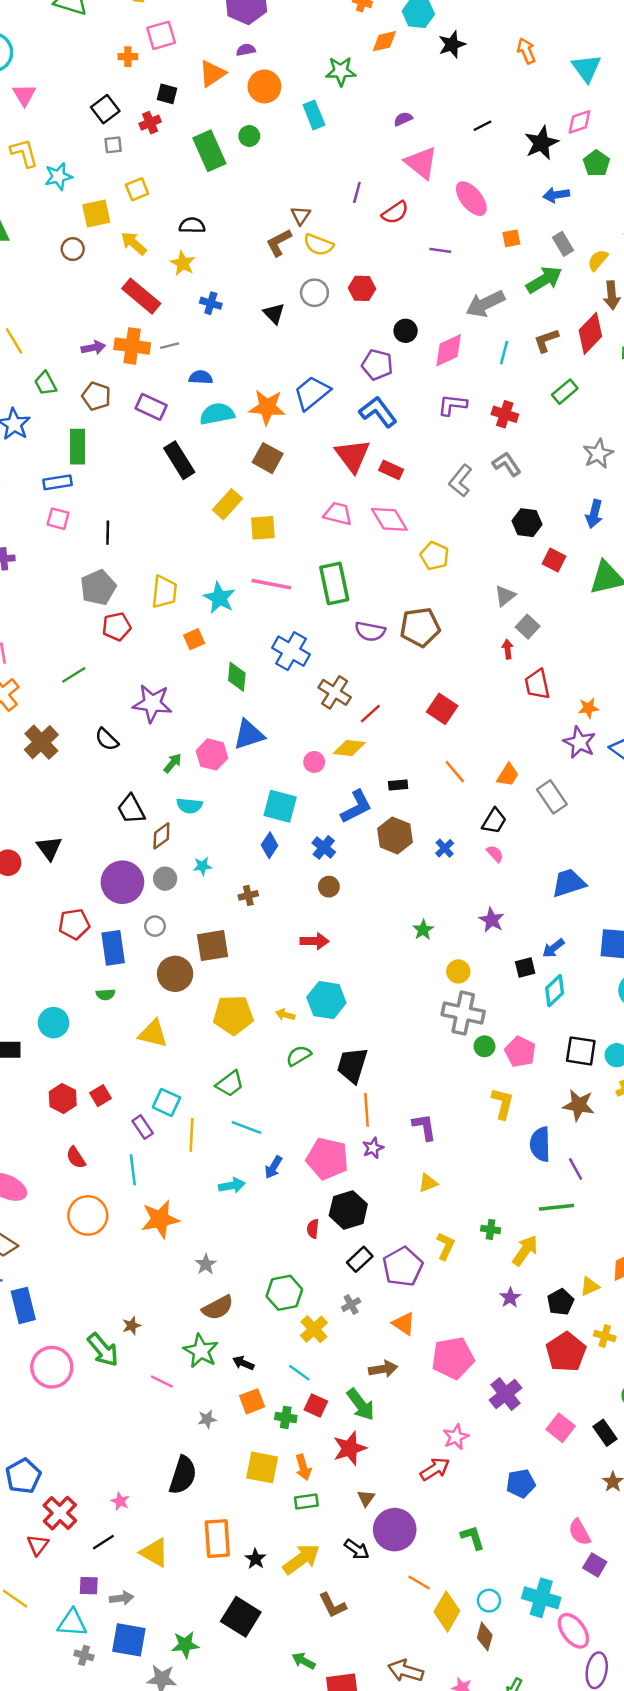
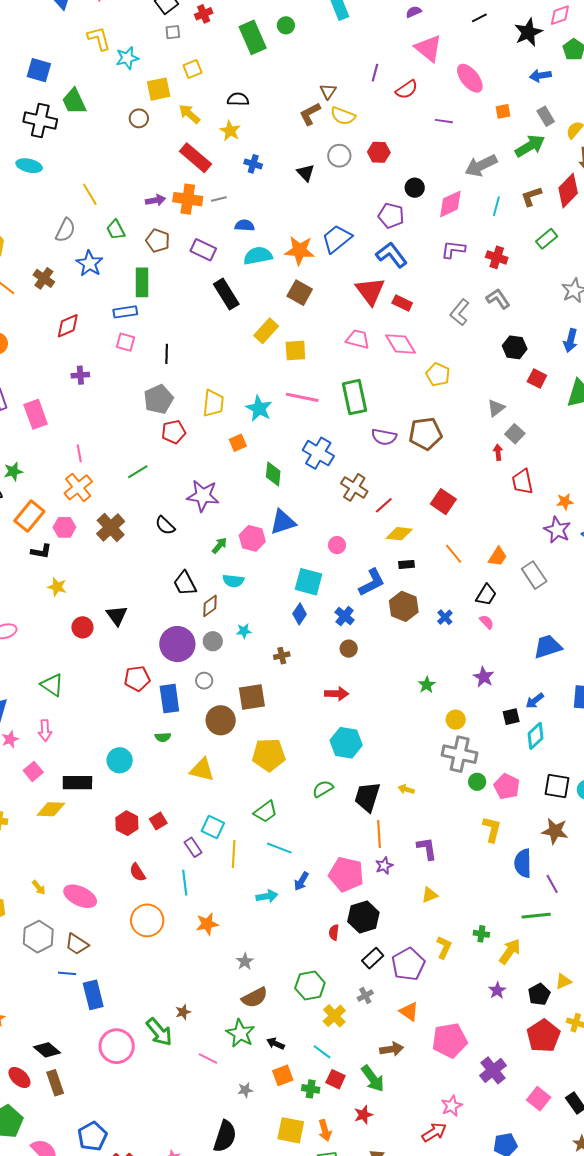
yellow diamond: (349, 748) -> (399, 534), moved
yellow arrow: (285, 1015) -> (406, 789), moved
orange star: (160, 1219) -> (207, 924), size x0.7
red star: (350, 1448) -> (363, 1115), size x0.7

